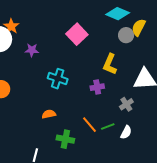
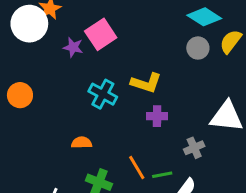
pink square: (77, 34) -> (101, 34), moved
gray circle: (126, 35) -> (198, 48), moved
yellow L-shape: (110, 64) -> (146, 83), moved, turned -105

